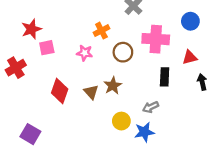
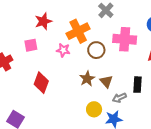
red star: (31, 29) -> (43, 21), moved
orange cross: (101, 31) -> (78, 31), size x1.6
black rectangle: (165, 77) -> (138, 85), moved
brown triangle: (91, 92) -> (106, 81), moved

